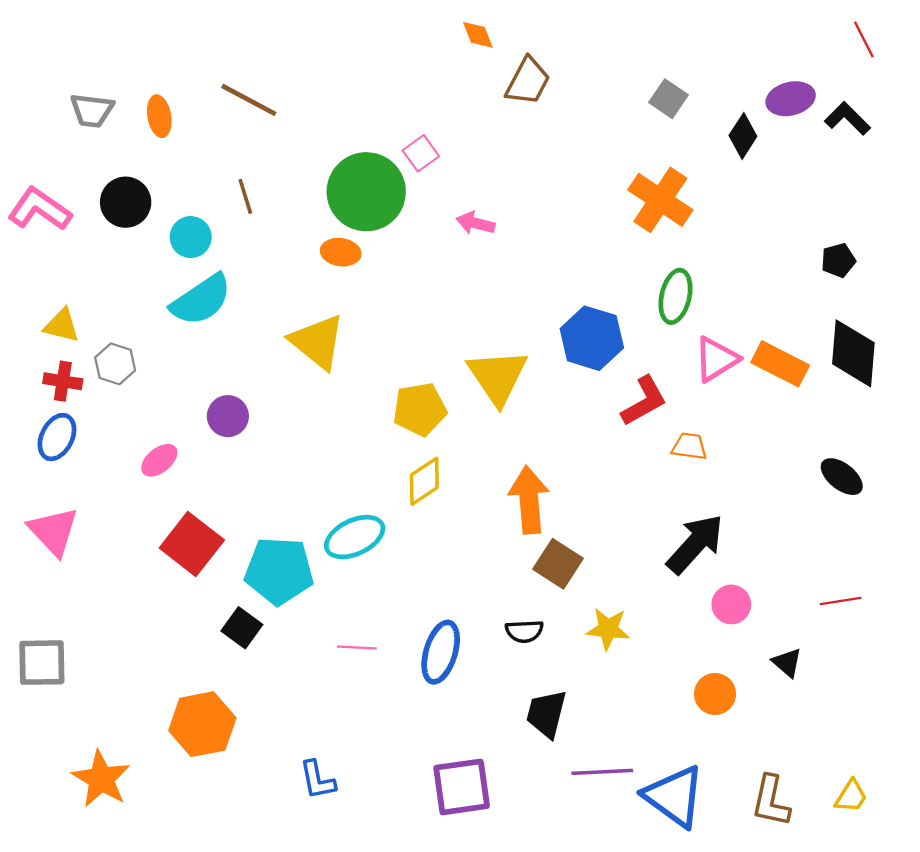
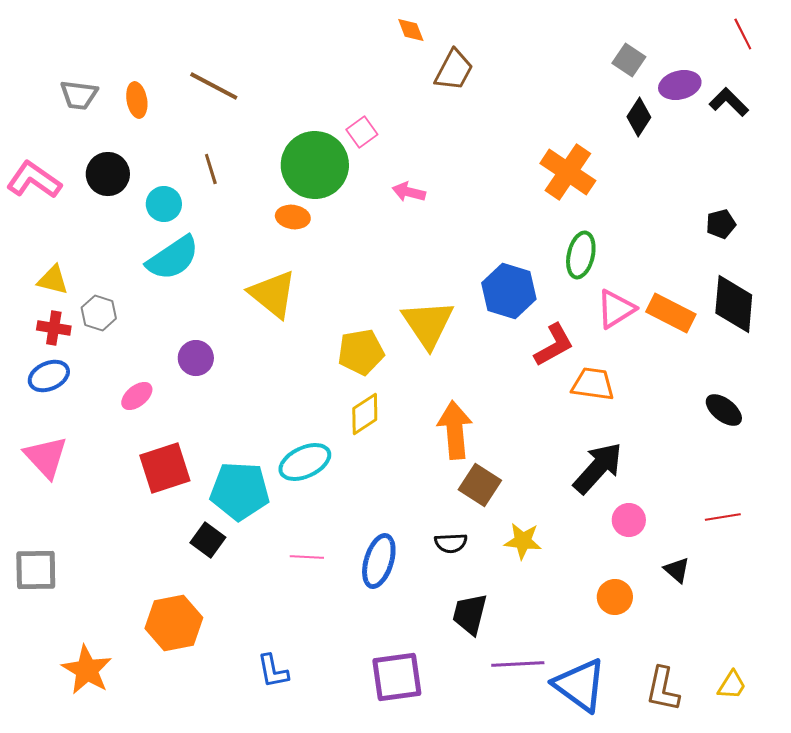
gray square: (669, 99) -> (629, 60), moved
blue ellipse: (57, 437) -> (49, 376), turned 39
orange trapezoid: (689, 446) -> (593, 384), size x1.4
red square: (192, 544) -> (165, 468), turned 34

